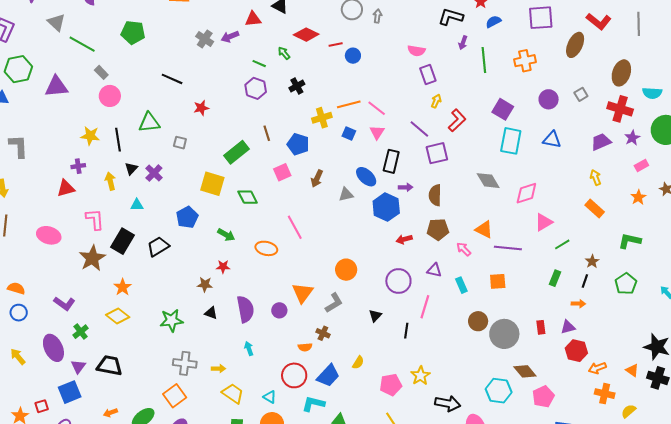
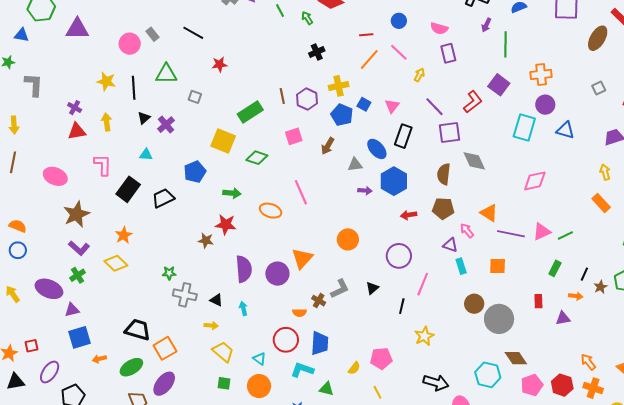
red line: (336, 44) -> (366, 35), moved
blue circle: (353, 56) -> (399, 21), moved
orange cross: (525, 61) -> (541, 75), moved
green line: (259, 64) -> (280, 10), moved, turned 32
gray rectangle: (101, 72) -> (152, 34), moved
purple hexagon: (256, 88) -> (307, 99), moved
purple circle: (549, 99) -> (545, 105), moved
yellow arrow: (436, 101) -> (419, 75), moved
orange line: (349, 104) -> (369, 60), moved, turned -40
pink line: (377, 108) -> (399, 52), moved
purple square: (503, 109) -> (499, 85), moved
blue pentagon: (298, 144) -> (342, 115), moved
purple cross: (78, 166) -> (75, 108), moved, turned 32
yellow arrow: (110, 181) -> (107, 122), moved
gray diamond: (488, 181) -> (474, 161), moved
purple arrow: (406, 187) -> (365, 191), moved
green diamond: (248, 197) -> (257, 158), turned -50
pink triangle: (544, 222) -> (542, 232), moved
green arrow: (226, 235) -> (232, 193), turned -30
brown star: (92, 258) -> (76, 214), moved
brown star: (592, 261) -> (601, 287), moved
red star: (223, 267) -> (226, 225), size x1.5
purple triangle: (434, 270) -> (450, 245), moved
purple L-shape: (64, 303) -> (79, 248), moved
gray L-shape: (334, 303) -> (340, 289), moved
purple circle: (279, 310) -> (277, 274), size x1.5
black triangle: (211, 313) -> (216, 300), moved
green star: (171, 320) -> (169, 273), size x0.6
red rectangle: (541, 327) -> (538, 301), moved
purple ellipse: (53, 348) -> (49, 289), turned -48
red hexagon: (576, 351) -> (562, 385), moved
gray cross: (185, 363) -> (185, 295), moved
yellow semicircle: (358, 363) -> (354, 368), moved
black trapezoid: (109, 366) -> (138, 330), moved
purple triangle: (78, 367) -> (72, 310), turned 35
orange arrow: (597, 368) -> (588, 362), turned 66
blue trapezoid: (328, 376) -> (320, 343), turned -45
yellow star: (420, 376) -> (424, 336), moved
blue square: (70, 392) -> (80, 337), moved

